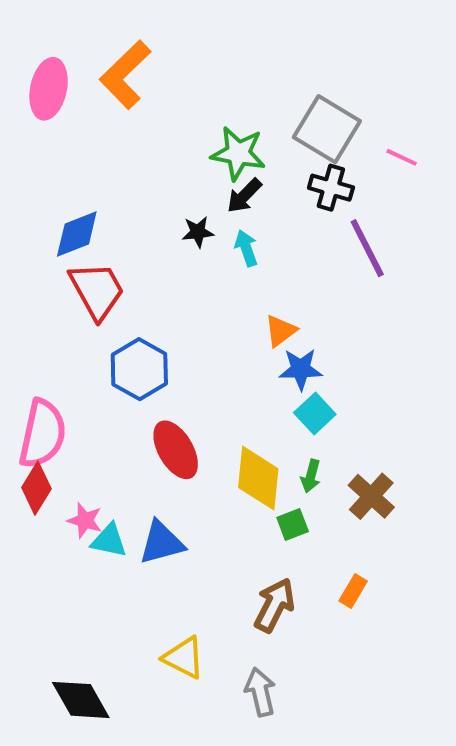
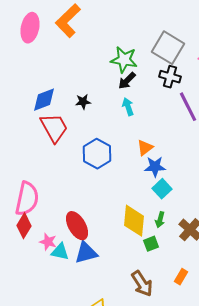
black star: (198, 232) -> (83, 102), moved
blue hexagon: (139, 369) -> (97, 154), moved
red ellipse: (176, 450) -> (77, 226), moved
brown arrow: (274, 605) -> (142, 284), turned 120

